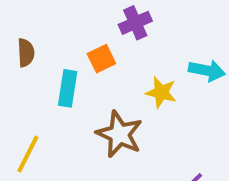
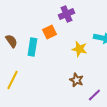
brown semicircle: (26, 53) -> (11, 41), moved, turned -32
brown star: (119, 134) -> (76, 80), moved, size x0.6

